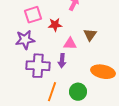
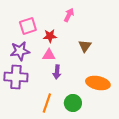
pink triangle: (70, 44) -> (49, 55), moved
purple cross: (38, 66) -> (16, 77), moved

